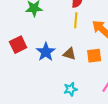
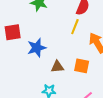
brown triangle: (69, 54) -> (57, 67), moved, turned -40

